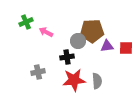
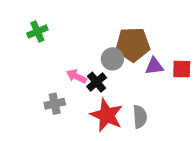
pink arrow: (46, 32) -> (76, 76), moved
black cross: (67, 57) -> (97, 82), turned -32
red star: (74, 80) -> (107, 115), turned 30

